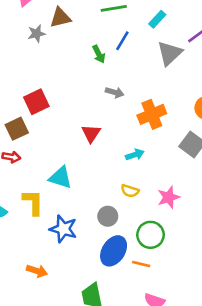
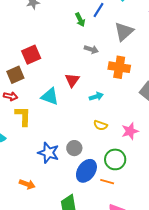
gray triangle: (170, 53) -> (124, 32), moved
orange cross: (152, 114) -> (119, 67), turned 30
cyan arrow: (135, 155) -> (96, 96), moved
cyan triangle: (60, 178) -> (50, 96), moved
yellow L-shape: (33, 202) -> (23, 116), moved
gray circle: (108, 216) -> (74, 148), moved

